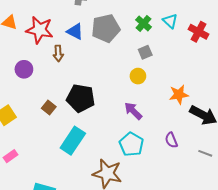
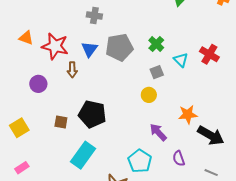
cyan triangle: (170, 21) -> (181, 60), moved
blue triangle: (75, 31) -> (89, 49), turned 36
brown square: (49, 108) -> (61, 122), turned -32
purple arrow: (133, 111) -> (158, 132), moved

